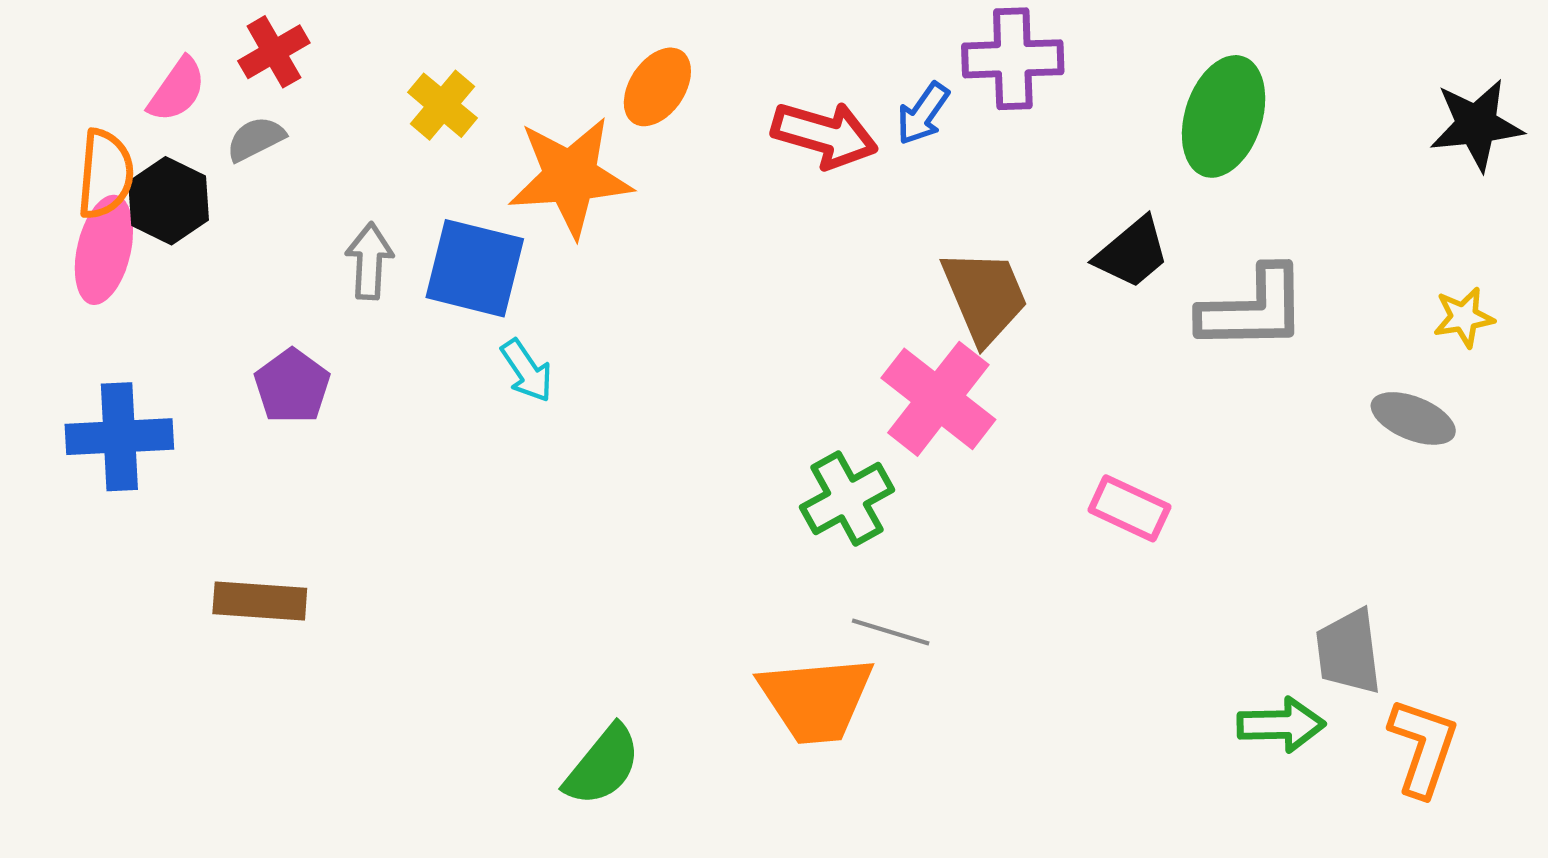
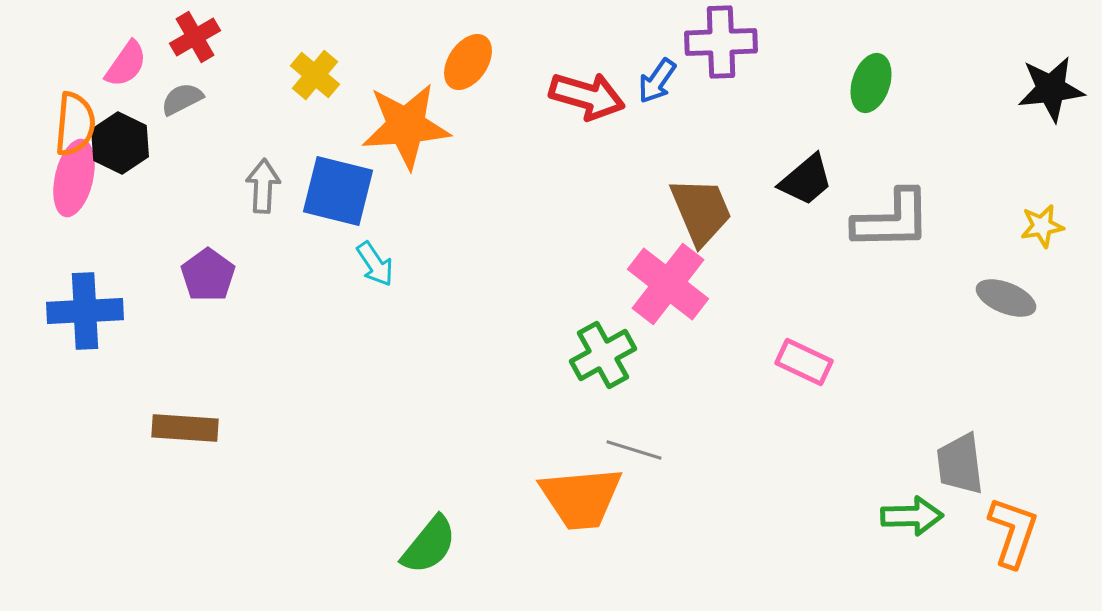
green ellipse: (1224, 116) -> (871, 83), size x0.7

